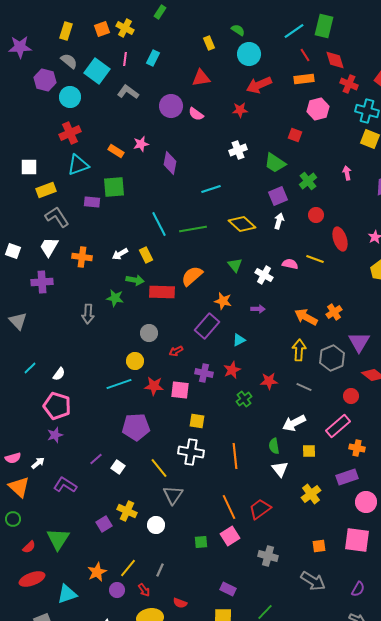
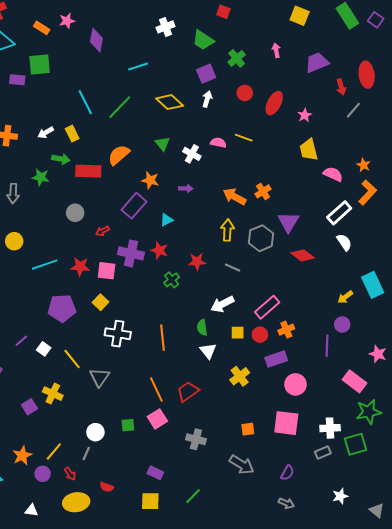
green line: (193, 229) -> (120, 107), turned -36
red ellipse: (340, 239) -> (274, 103), moved, turned 45
yellow circle: (135, 361) -> (14, 241), moved
red star: (232, 370) -> (159, 250), turned -30
purple cross: (204, 373) -> (131, 253), size x1.4
red circle: (351, 396) -> (260, 335), moved
yellow square: (197, 421) -> (101, 302), moved, turned 35
orange cross: (357, 448) -> (286, 330), turned -35
yellow line: (159, 468) -> (72, 359), moved
white circle: (156, 525) -> (95, 432), moved

